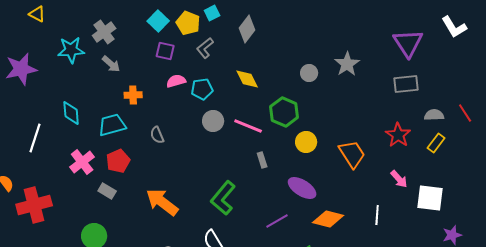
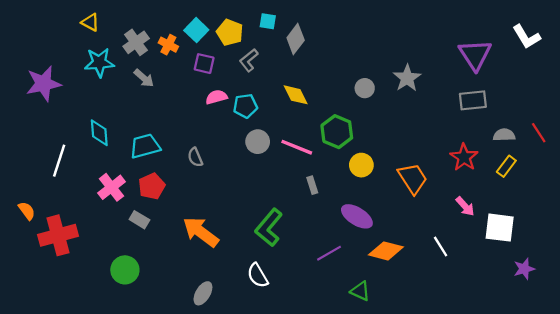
cyan square: (212, 13) -> (268, 21), moved, turned 35
yellow triangle: (37, 14) -> (90, 22), moved
orange cross: (133, 95) -> (168, 45), moved, turned 30
white line: (377, 215) -> (441, 246), turned -36

